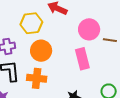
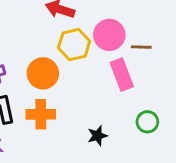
yellow hexagon: (31, 23) -> (74, 45), moved
pink rectangle: (82, 59) -> (122, 75), moved

